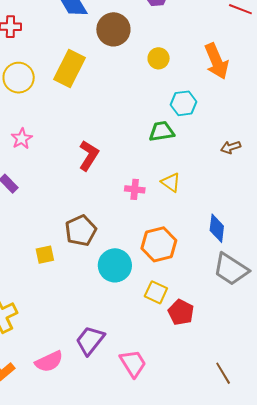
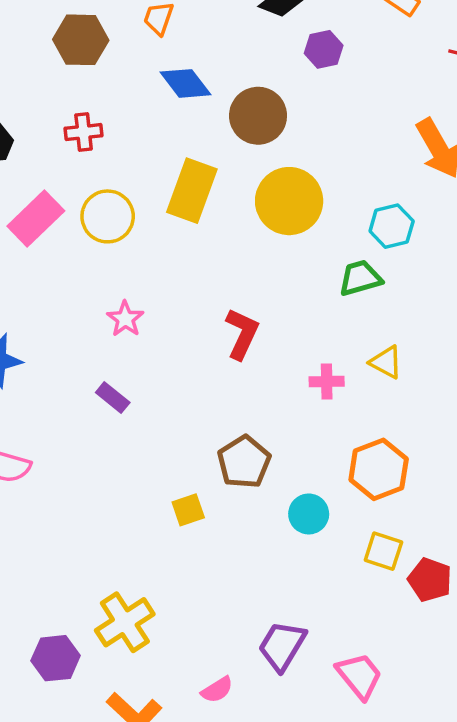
yellow circle: (159, 58) -> (289, 201), moved, size x1.8
cyan circle: (115, 265) -> (309, 514), size x0.7
pink semicircle: (49, 362) -> (217, 690), size x0.7

